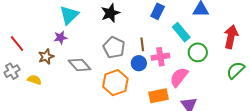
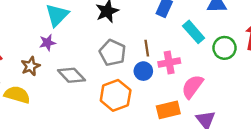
green circle: (198, 52) -> (224, 48), moved
yellow semicircle: (34, 80) -> (17, 95), size x1.5

